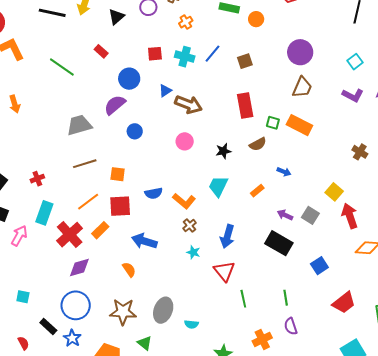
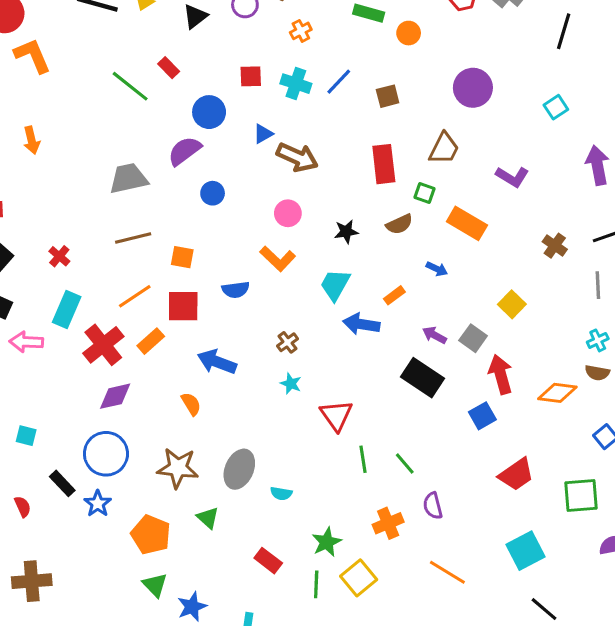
green line: (62, 67) -> (130, 86), moved
brown trapezoid: (302, 87) -> (444, 148), moved
purple L-shape: (353, 95) -> (512, 177), moved
orange rectangle: (299, 125) -> (467, 223), moved
red cross: (37, 179) -> (59, 256), turned -32
orange L-shape: (184, 201) -> (278, 259), moved
red arrow: (350, 216) -> (501, 374), moved
pink arrow: (19, 236) -> (26, 342), turned -120
blue arrow: (227, 236) -> (361, 324), moved, turned 80
green line: (286, 298) -> (405, 464), moved, turned -35

